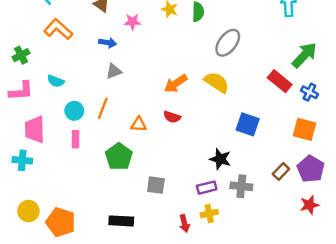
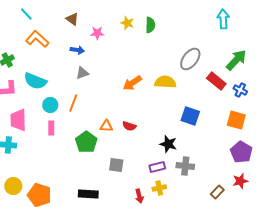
gray ellipse: (228, 43) -> (190, 59), moved
cyan semicircle: (56, 81) -> (35, 81), size x1.6
yellow semicircle: (217, 82) -> (165, 82), turned -30
red semicircle: (172, 117) -> (129, 126), moved
orange triangle: (139, 124) -> (106, 126), moved
brown rectangle: (281, 171) -> (217, 192), moved

